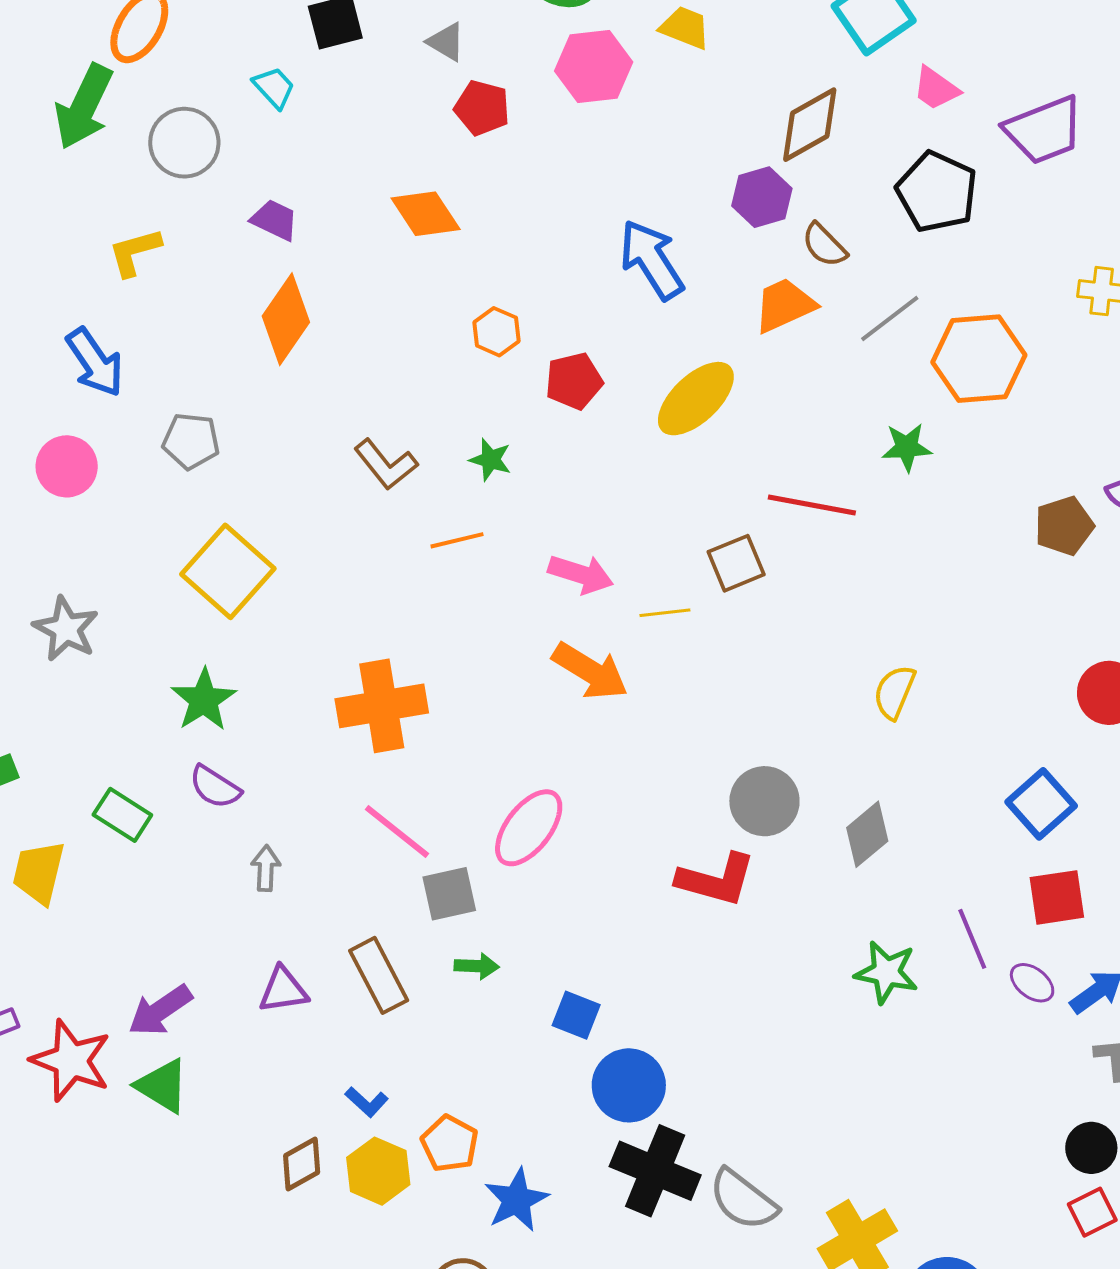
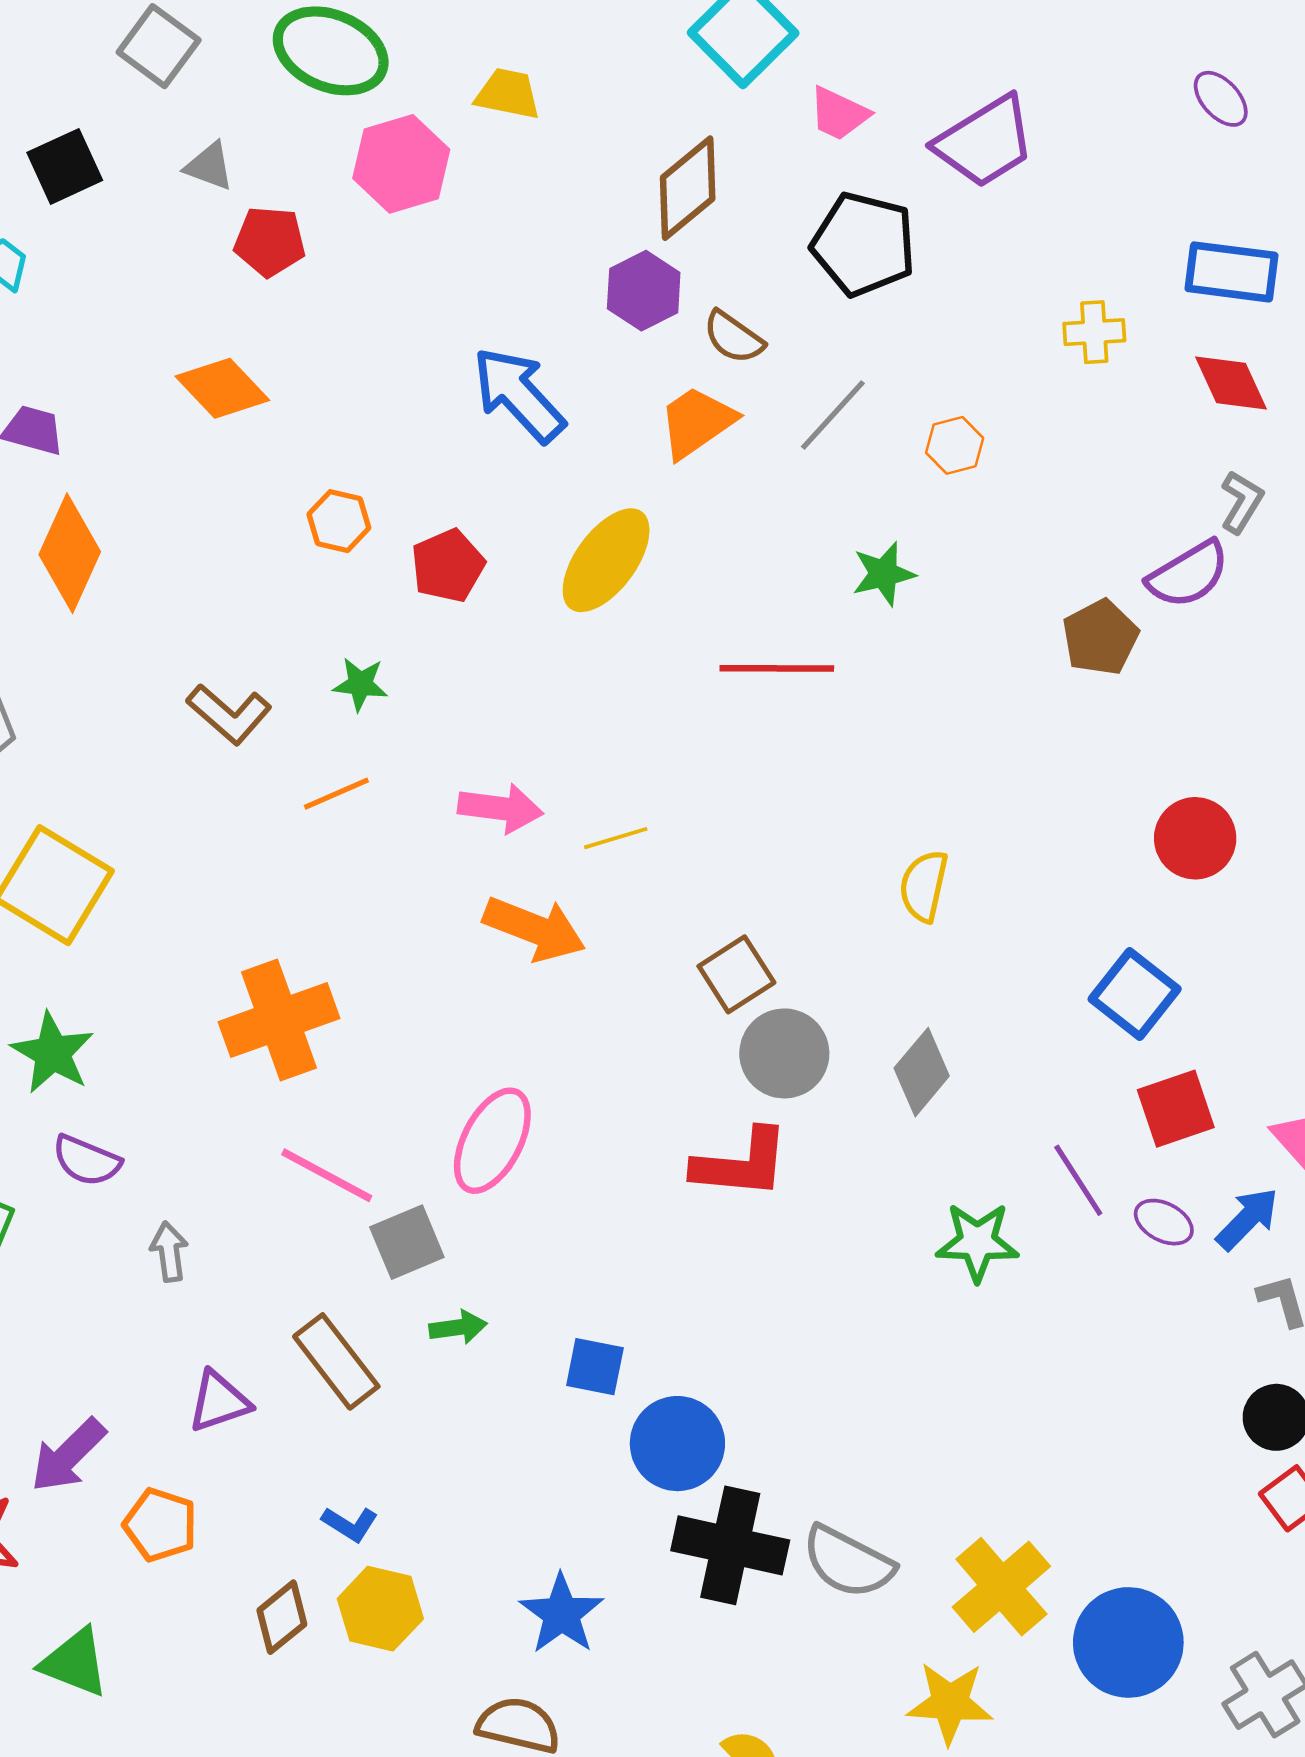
orange hexagon: (979, 359) -> (955, 445), size x0.5
brown square: (736, 563) -> (736, 974), moved
green triangle: (162, 1086) -> (75, 1662), moved
orange pentagon: (450, 1144) -> (160, 1525), moved

